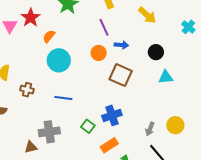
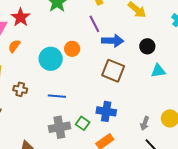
orange semicircle: (49, 36) -> (14, 46), moved
blue arrow: (121, 45) -> (113, 41), size x1.5
orange circle: (99, 53) -> (72, 49), moved
blue cross: (112, 115) -> (106, 111), turned 30
gray cross: (49, 132) -> (59, 127), moved

